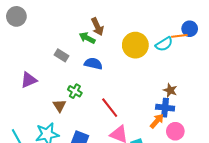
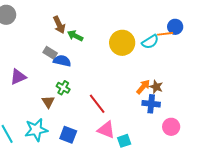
brown arrow: (97, 27) -> (59, 25), moved
blue semicircle: (93, 64) -> (62, 61), moved
orange arrow: (157, 121) -> (143, 87), moved
pink circle: (175, 131) -> (171, 127), moved

